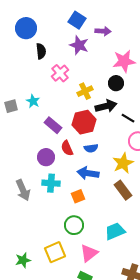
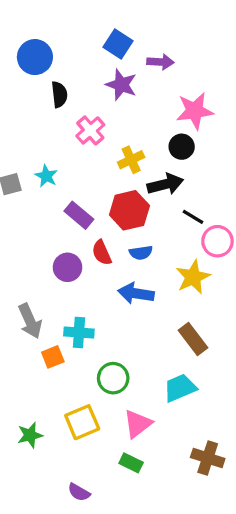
black line: (128, 118) -> (193, 217), moved
cyan cross: (51, 183) -> (79, 332), moved
brown rectangle: (123, 190) -> (193, 339), moved
orange square: (78, 196) -> (53, 357), moved

